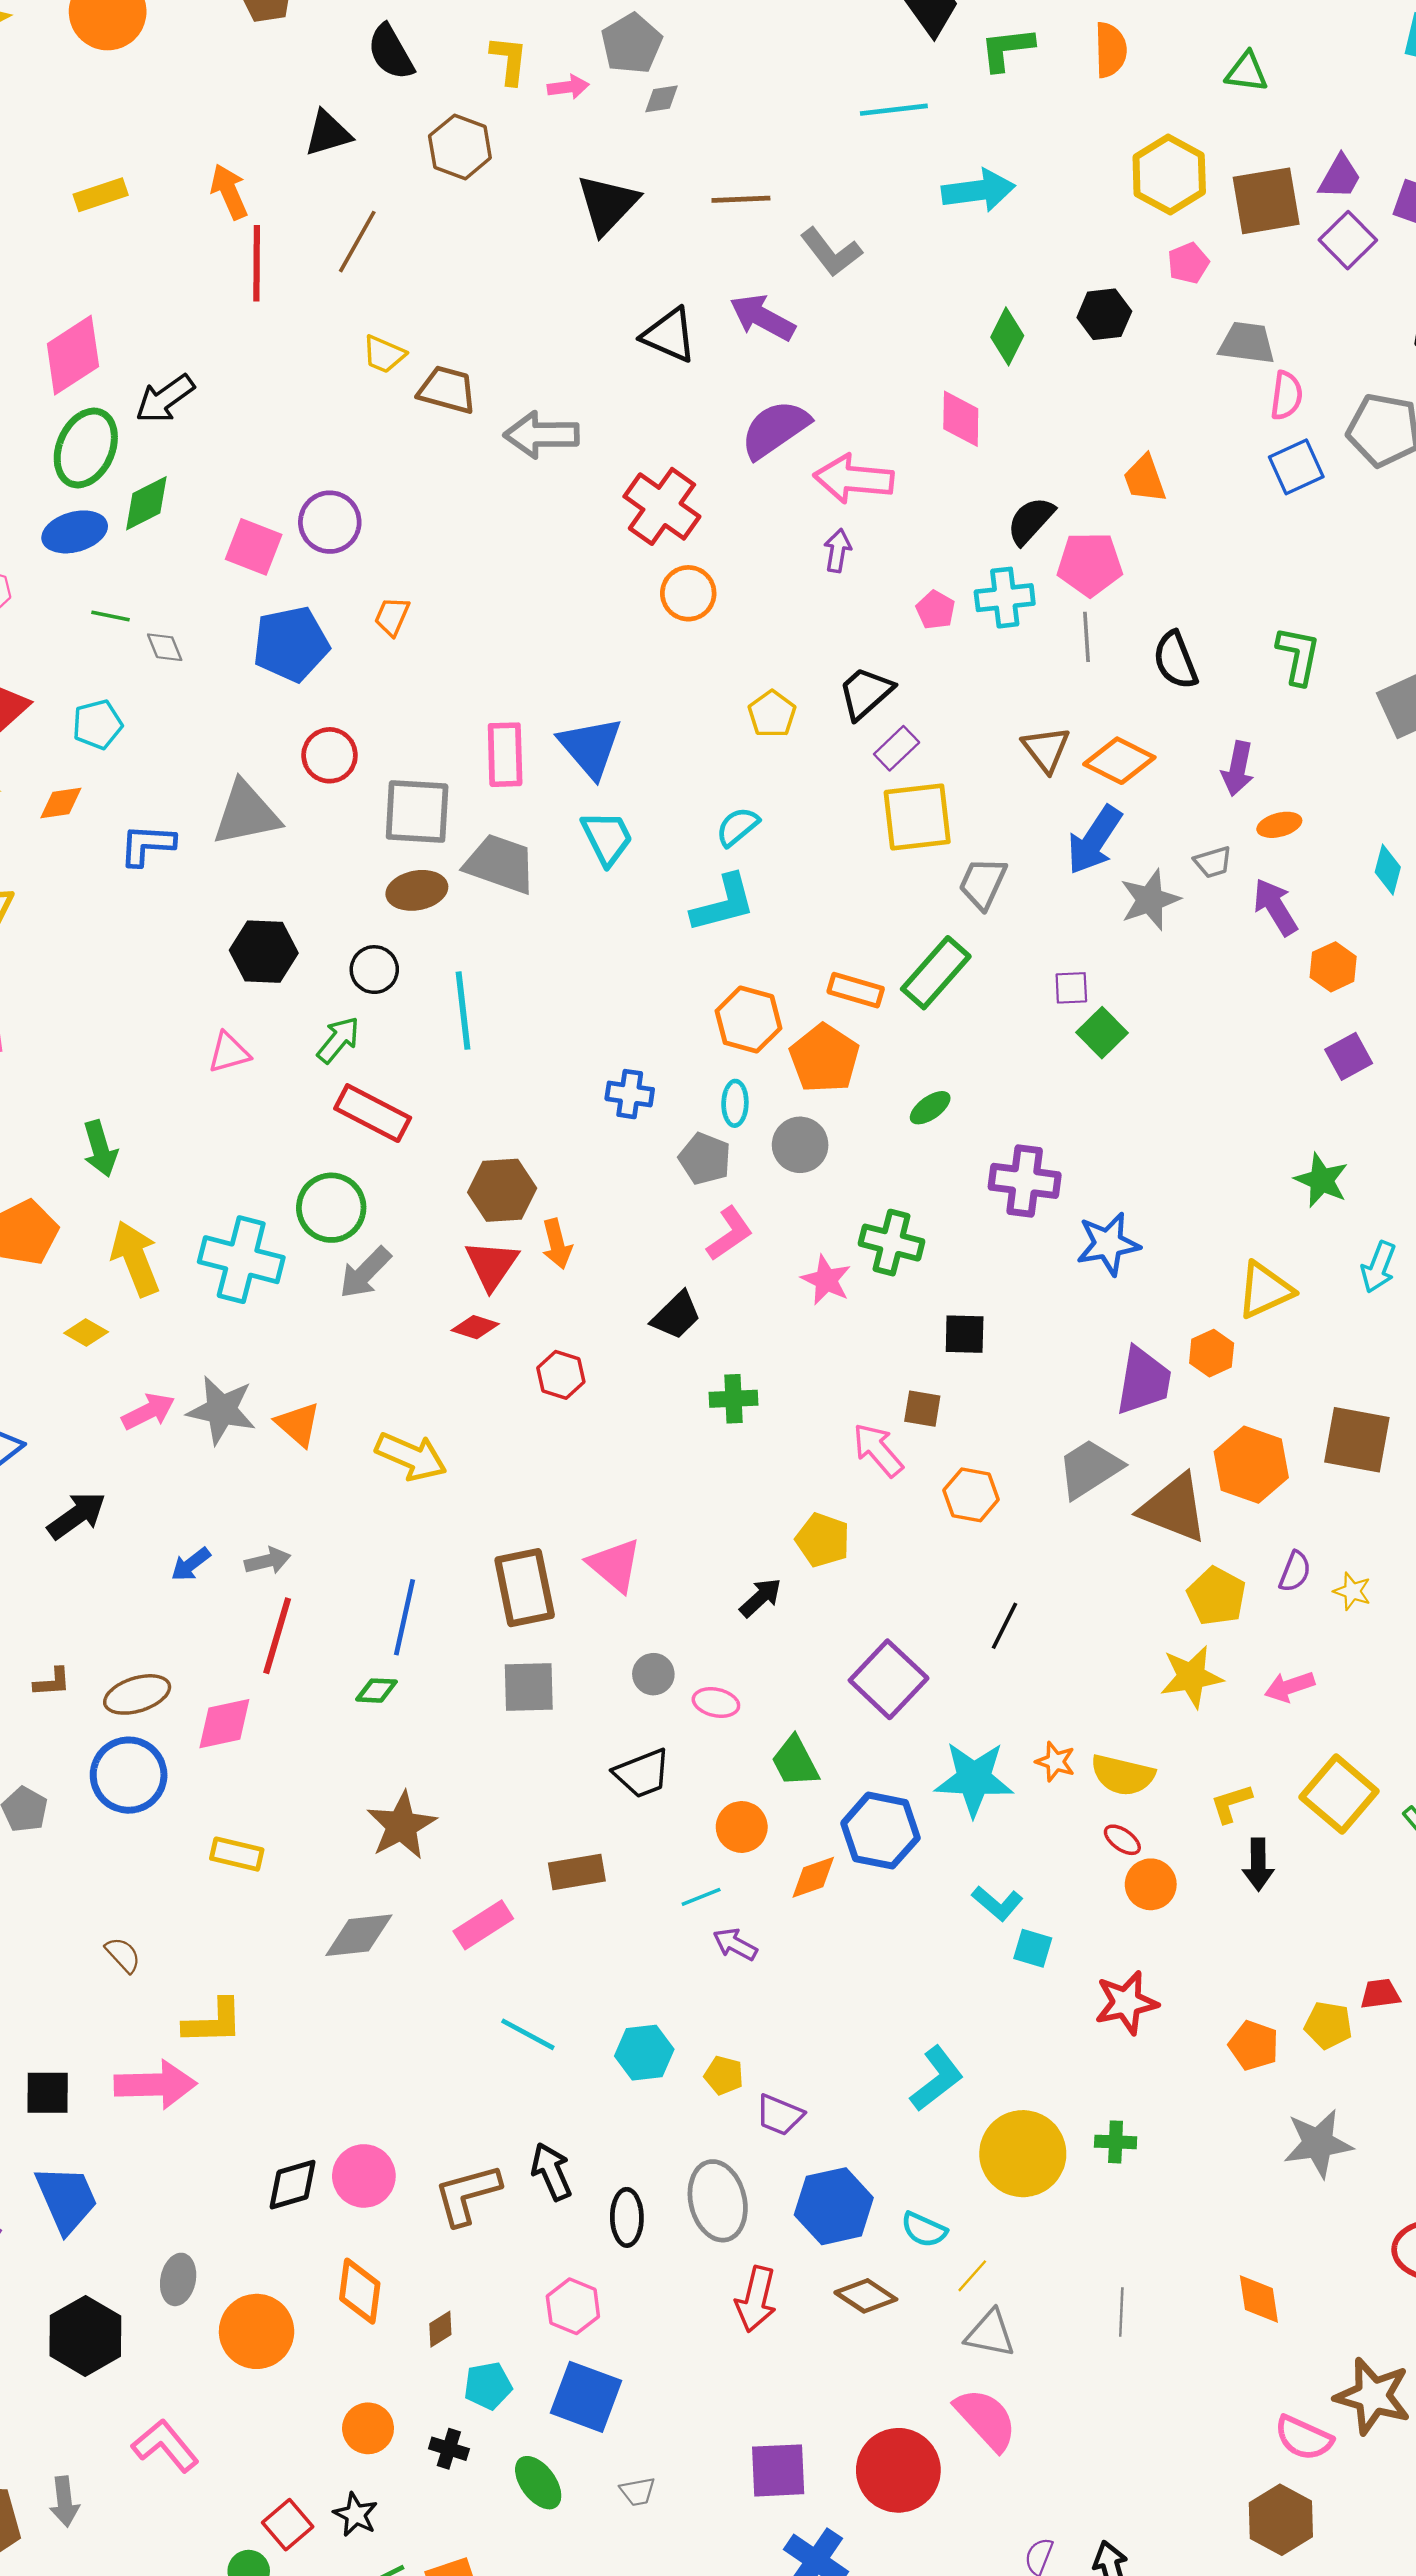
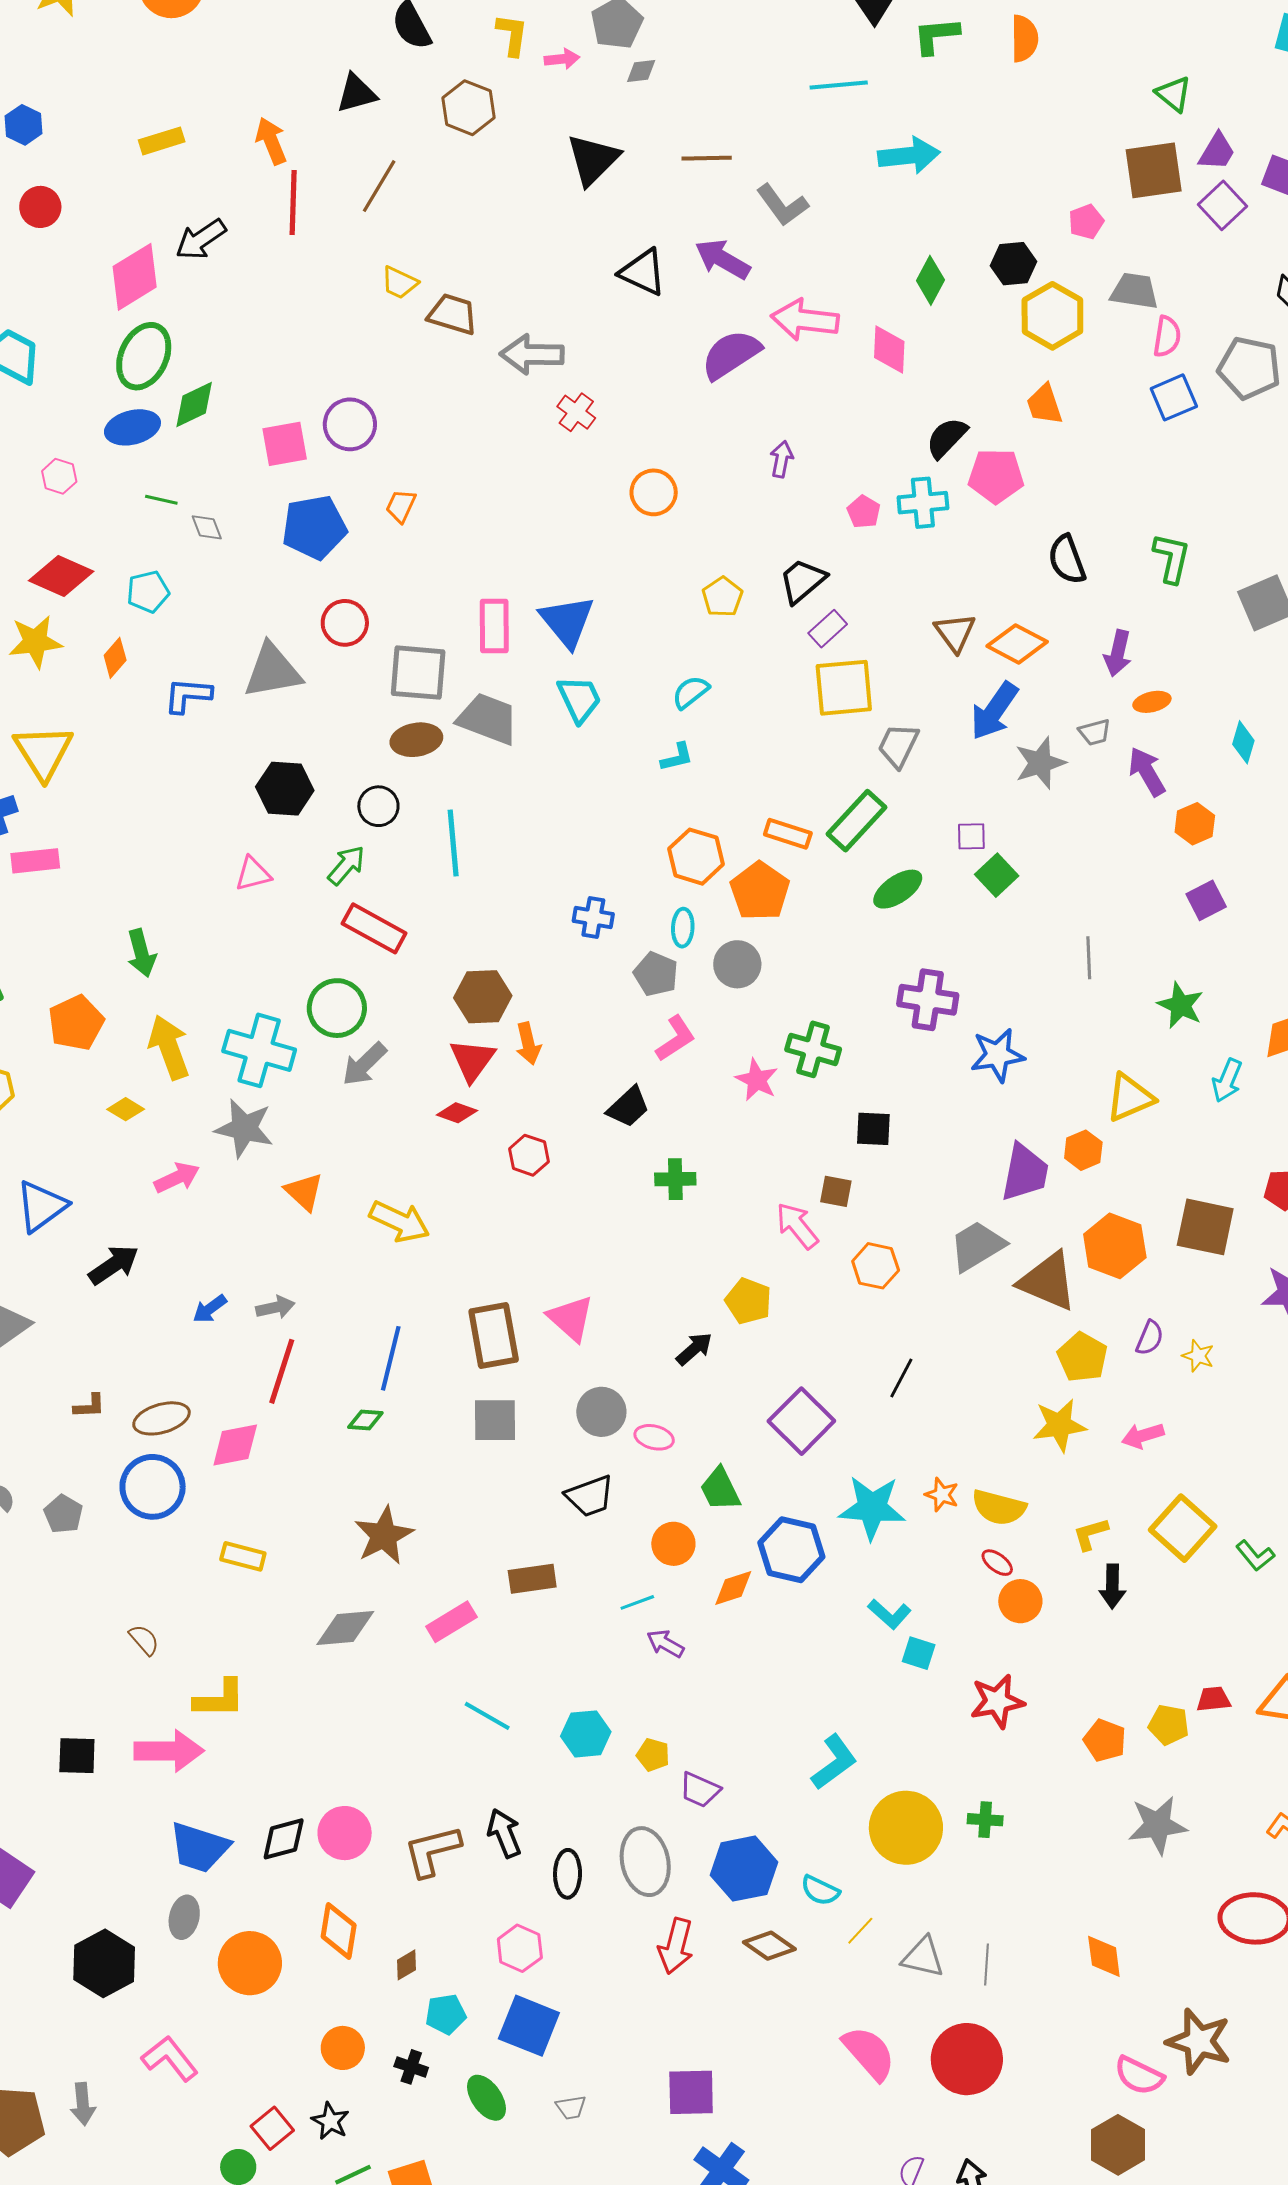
green triangle: (1247, 72) -> (1174, 94), moved, turned 30
yellow hexagon: (1169, 174) -> (1052, 316), moved
black arrow: (165, 399) -> (201, 239), moved
pink arrow: (854, 479) -> (805, 320), moved
red cross: (662, 506) -> (576, 412), moved, size x0.6
pink square: (254, 547) -> (285, 444), turned -33
gray line: (1087, 637) -> (1089, 958), moved
orange diamond: (61, 803) -> (115, 658), turned -42
cyan L-shape: (723, 903) -> (677, 757), size x0.6
green ellipse: (930, 1108) -> (898, 889), moved, size x1.4
gray star: (221, 1410) -> (244, 1128), moved
gray circle: (653, 1674) -> (601, 1412), size x1.4
blue trapezoid: (66, 2199) -> (199, 1847), moved, turned 130
gray triangle: (990, 2334) -> (923, 1957), moved
red circle: (898, 2470) -> (967, 2059), moved

